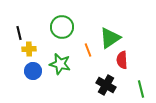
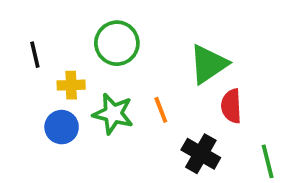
yellow cross: (29, 49) -> (71, 85), moved
orange line: (88, 50) -> (161, 110), moved

